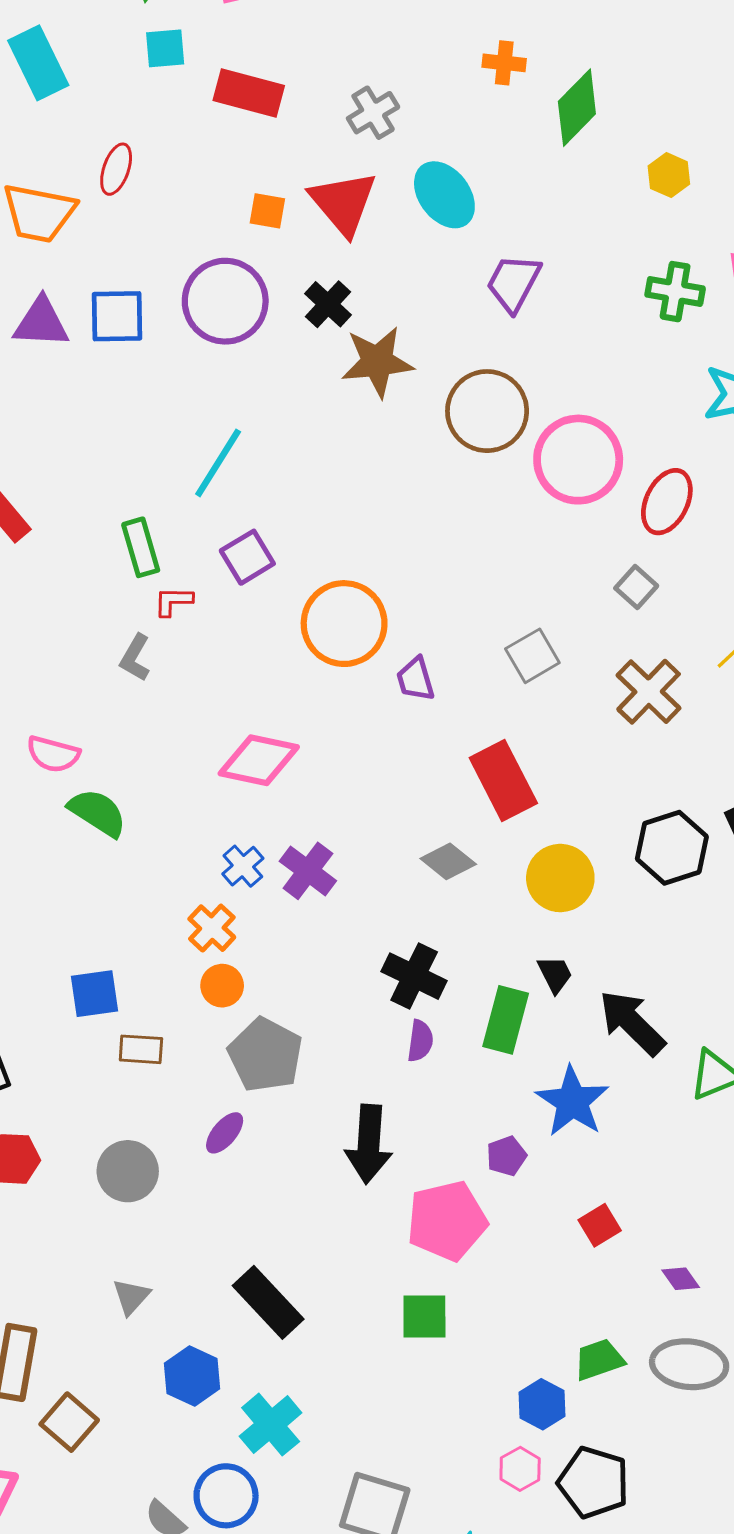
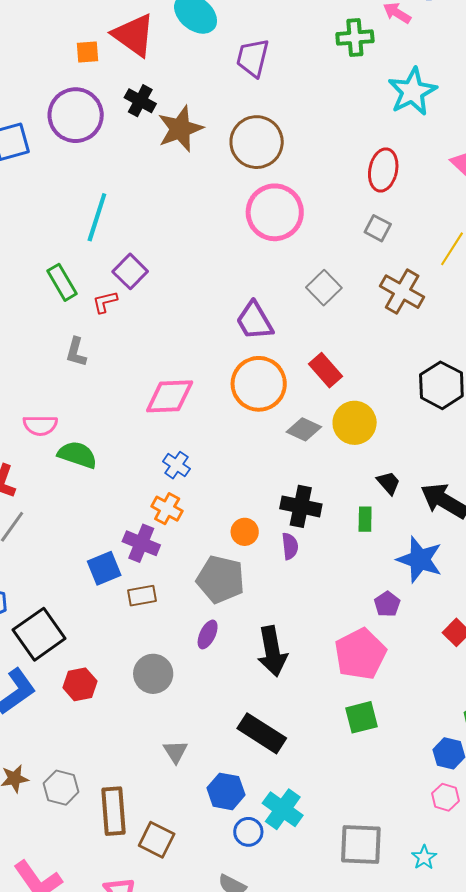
pink circle: (578, 460) -> (275, 212), moved
red L-shape: (173, 601) -> (105, 302), moved
orange circle: (344, 624) -> (259, 384), moved
purple trapezoid: (416, 679) -> (255, 321), size x1.4
red rectangle: (503, 780) -> (325, 370), size x0.7
purple cross: (308, 871) -> (141, 543), moved
yellow circle: (560, 878) -> (355, 423), moved
orange circle: (222, 986) -> (245, 532), moved
green rectangle: (506, 1020) -> (365, 519), size x0.6
purple semicircle: (420, 1041) -> (290, 546), moved
black arrow: (369, 1144) -> (272, 651), moved
blue circle: (226, 1496) -> (248, 832), moved, size x0.7

